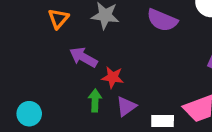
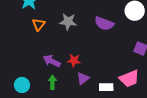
purple arrow: (83, 57) -> (52, 61), moved
green arrow: (95, 100) -> (52, 82), moved

